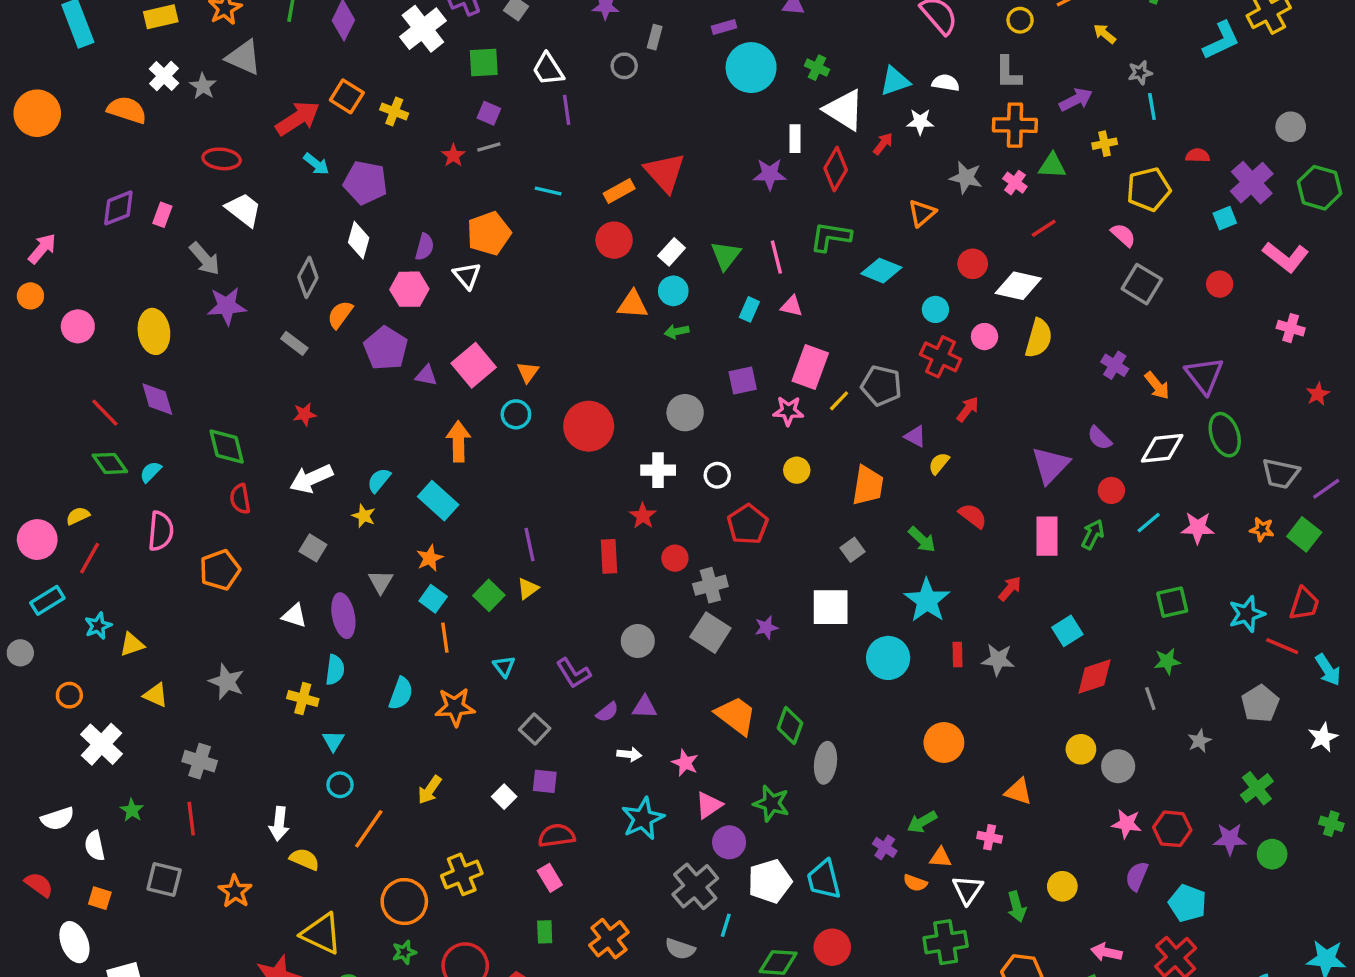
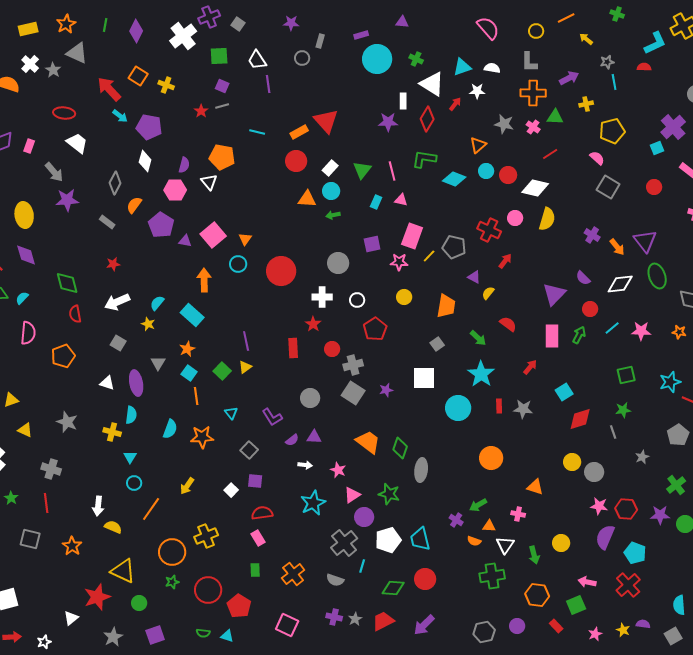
red arrow: (298, 118) -> (109, 89), turned -100
red semicircle: (1198, 156) -> (644, 67), moved
orange pentagon: (489, 233) -> (222, 157), turned 30
cyan circle: (935, 309) -> (486, 171), moved
purple semicircle: (1137, 876) -> (605, 537), size x1.4

